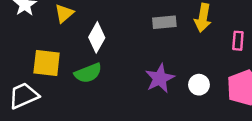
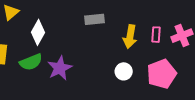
yellow arrow: (203, 18) -> (130, 37), moved
purple star: (160, 78) -> (60, 68), moved

